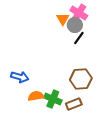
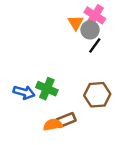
orange semicircle: (36, 96) -> (53, 125), moved
green cross: (53, 99) -> (47, 89), moved
brown rectangle: (74, 104) -> (66, 120), moved

